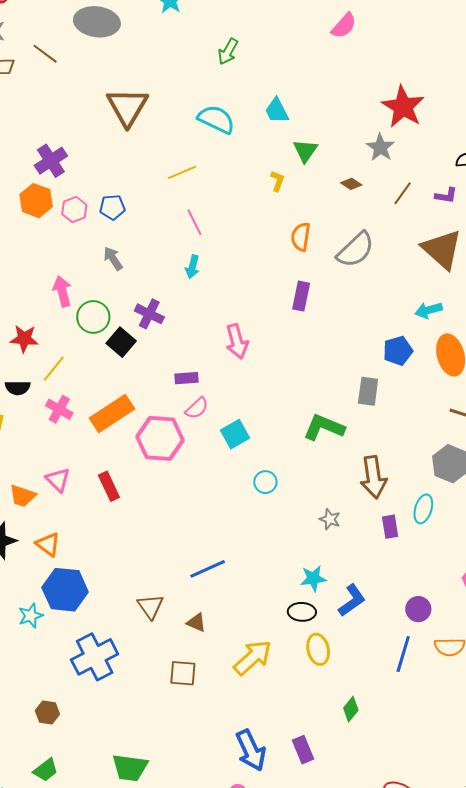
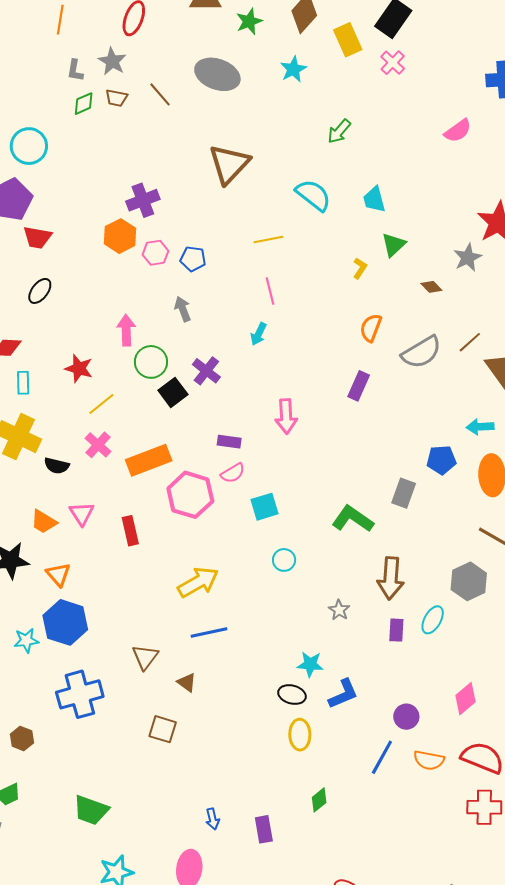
brown line: (403, 193) -> (470, 342), moved
black semicircle: (18, 388) -> (57, 466), moved
yellow arrow: (253, 658) -> (198, 582), moved
blue arrow: (251, 750) -> (213, 819), size x0.5

